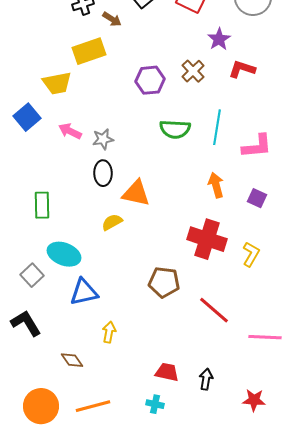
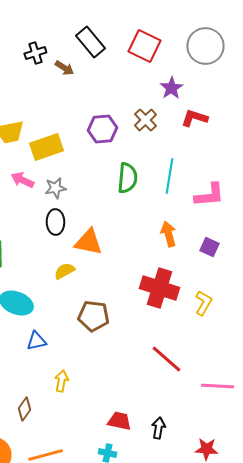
yellow rectangle: (89, 51) -> (46, 147), moved
green semicircle: (175, 129) -> (127, 178), turned -88
brown pentagon: (164, 282) -> (93, 316), moved
blue triangle: (84, 292) -> (36, 341), size x0.7
brown diamond: (72, 360) -> (24, 409), turned 70

